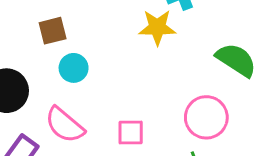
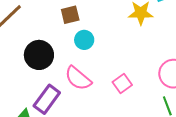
pink square: (131, 132) -> (122, 84), turned -36

